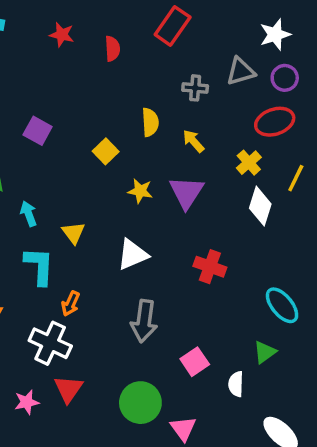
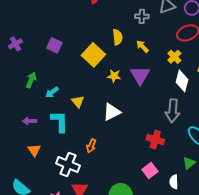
yellow square: (106, 151) -> (93, 55), size x1.6
cyan arrow: (29, 214) -> (52, 92), turned -104
red cross: (210, 267) -> (155, 140), moved
orange arrow: (71, 304) -> (91, 146), moved
gray arrow: (144, 321) -> (173, 111), moved

